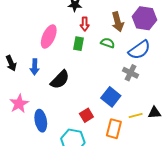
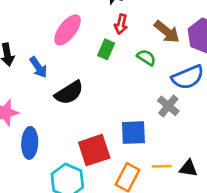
brown arrow: (118, 22) -> (167, 32), turned -48
blue arrow: (35, 67) -> (38, 67), turned -49
blue square: (111, 97) -> (133, 133), turned 36
red square: (86, 115) -> (94, 150), size x1.6

